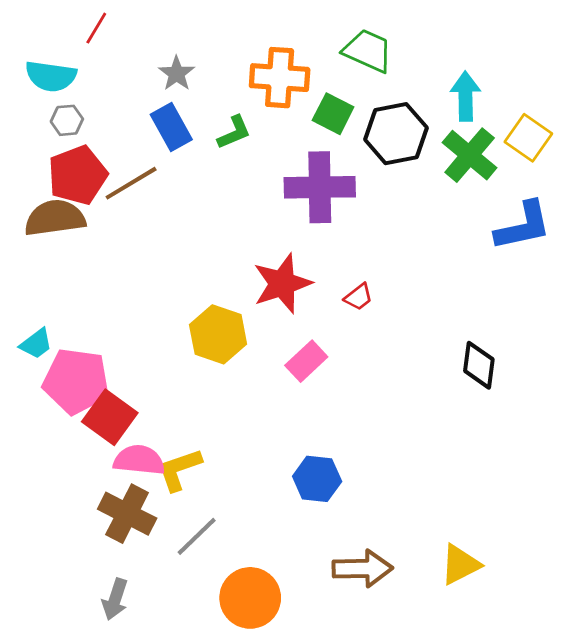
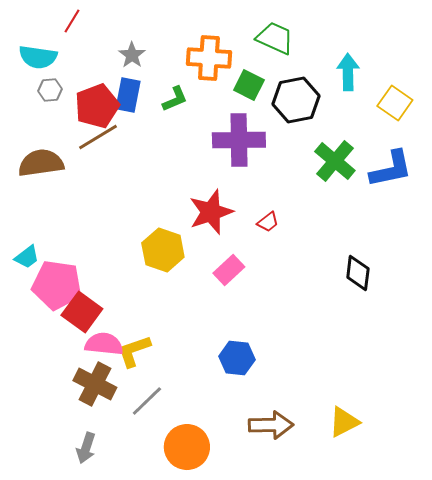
blue rectangle: (171, 127) -> (128, 95), turned 40
green cross: (470, 155) -> (335, 161), moved
red pentagon: (78, 175) -> (97, 106), moved

